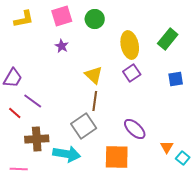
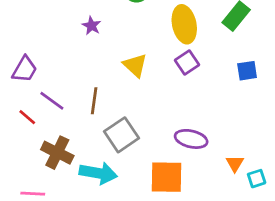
brown line: (95, 101) -> (94, 101), moved
purple ellipse: (135, 129) -> (191, 139), turned -30
brown cross: (37, 139) -> (57, 153), turned 30
cyan square: (183, 158) -> (257, 179), turned 32

